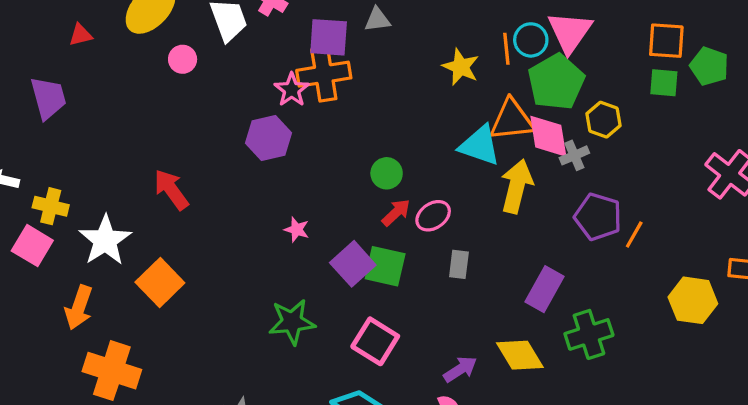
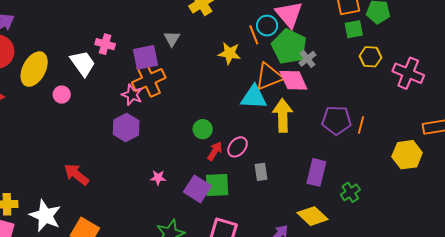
gray triangle: (377, 20) -> (172, 39), turned -36
yellow hexagon: (604, 120) -> (370, 57), moved
gray cross: (574, 155) -> (307, 59), moved
green cross: (589, 334) -> (350, 192), size x0.7

